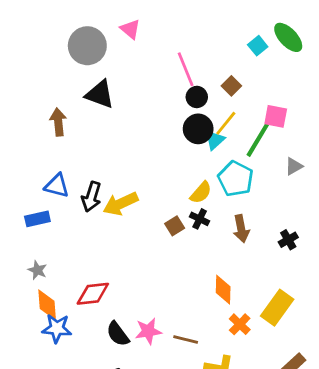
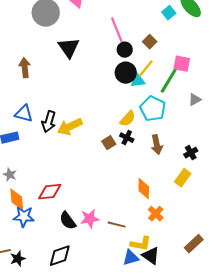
black triangle: (100, 94) -> (69, 48), moved, turned 35
cyan triangle: (215, 140) -> (138, 81), turned 35
yellow rectangle: (277, 308) -> (183, 178), moved, size x0.7

